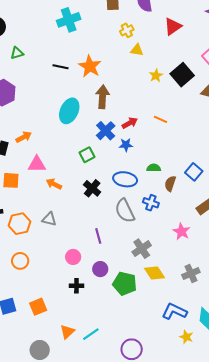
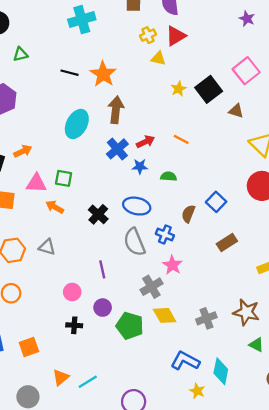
red triangle: (173, 26) -> (176, 36), moved
green square: (87, 155) -> (64, 178), moved, turned 35
green semicircle: (154, 168) -> (169, 176), moved
pink star: (182, 231) -> (172, 265), moved

